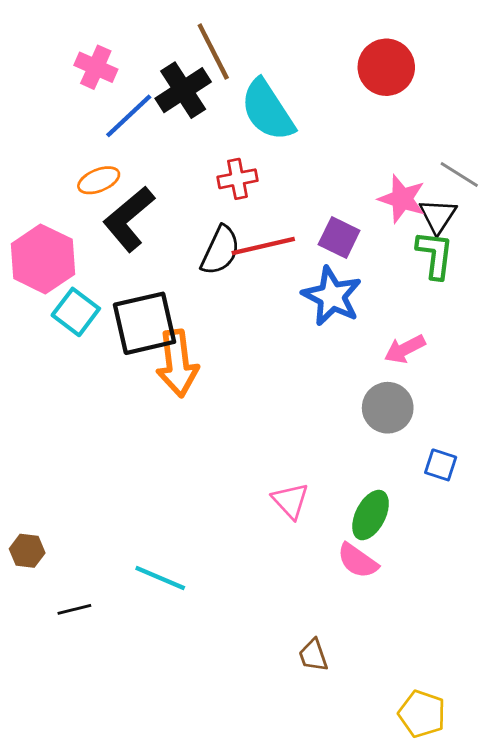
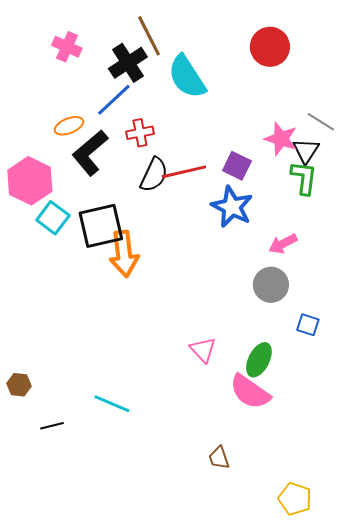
blue line: (129, 116) -> (114, 100), moved
red cross: (237, 179) -> (140, 133), moved
pink semicircle: (358, 561) -> (250, 392), size x1.4

